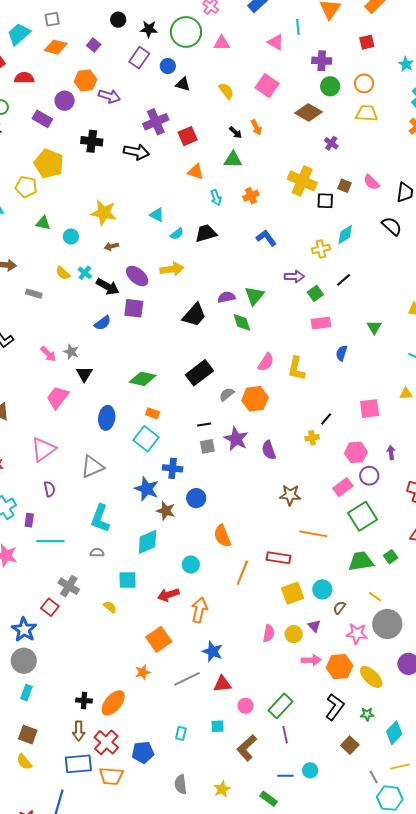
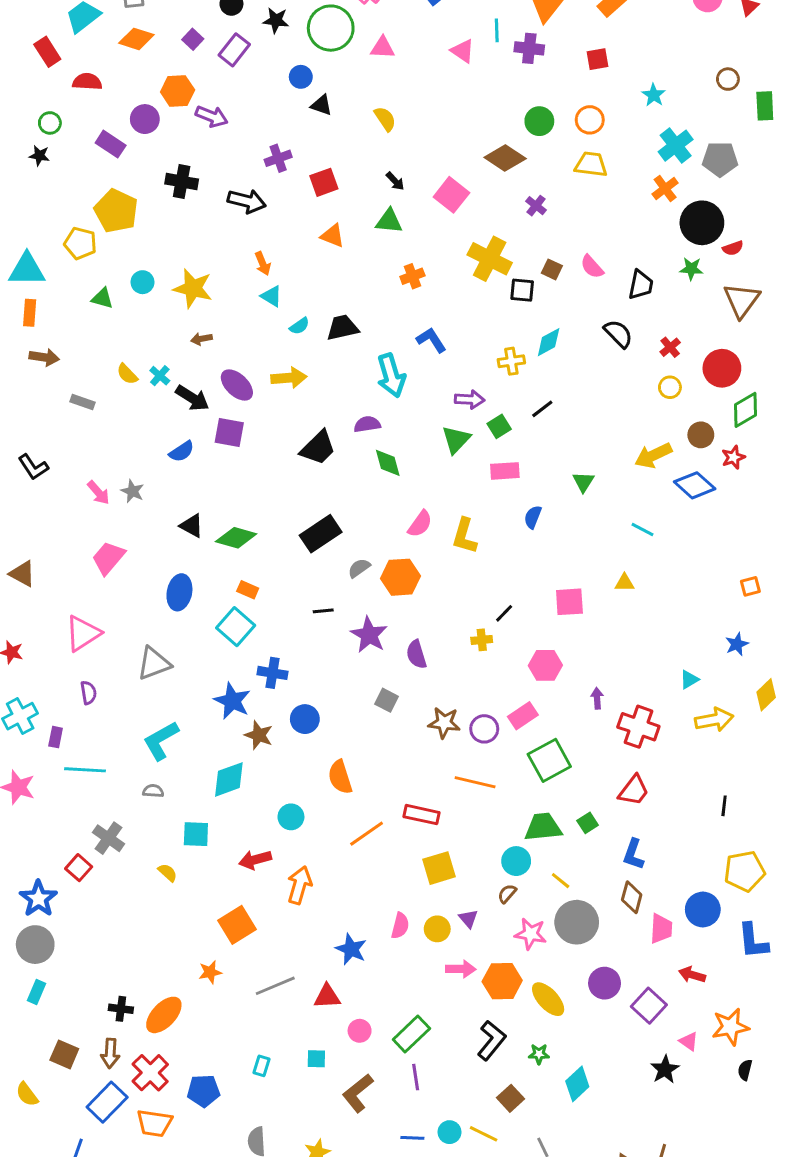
purple rectangle: (139, 58) -> (234, 50), moved
purple cross: (322, 61) -> (529, 48), moved
pink square: (267, 86) -> (451, 195), moved
purple cross: (156, 122) -> (278, 158), size x0.7
orange arrow: (256, 127) -> (263, 264), moved
cyan arrow: (216, 198) -> (391, 375), moved, size x1.8
cyan circle: (71, 237) -> (142, 282), moved
green triangle: (254, 296) -> (456, 440), moved
black triangle: (84, 374) -> (192, 526), moved, turned -36
gray square: (207, 446) -> (387, 700), moved, turned 35
purple arrow: (391, 453) -> (597, 698), moved
purple circle: (369, 476) -> (484, 729), moved
cyan L-shape: (100, 518) -> (161, 741), turned 36
orange line: (242, 573) -> (367, 834), turned 30
cyan circle: (322, 589) -> (516, 861), moved
blue star: (213, 651) -> (351, 949), moved
brown square: (28, 735) -> (64, 1054), moved
blue rectangle: (78, 764) -> (107, 1102), turned -44
yellow line: (400, 766) -> (484, 1134), moved, turned 36

